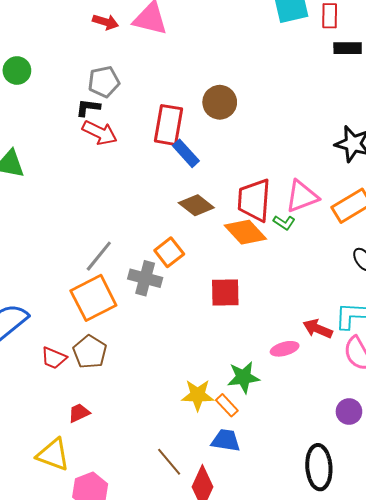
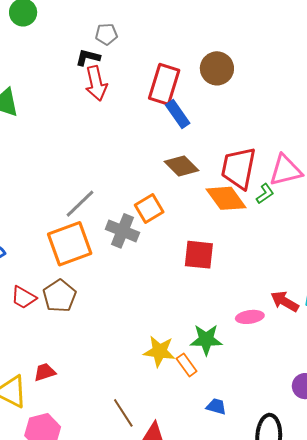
gray pentagon: (104, 82) -> (106, 34), size x0.7
red arrow: (100, 133) -> (96, 83), turned 44
green L-shape: (284, 223) -> (265, 194), turned -75
red trapezoid: (79, 413) -> (45, 372), moved
blue trapezoid: (226, 440) -> (216, 406), moved, size x0.7

